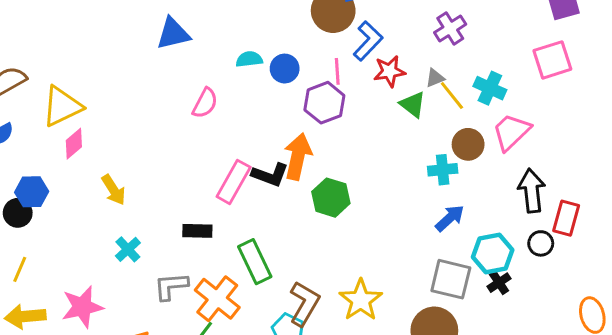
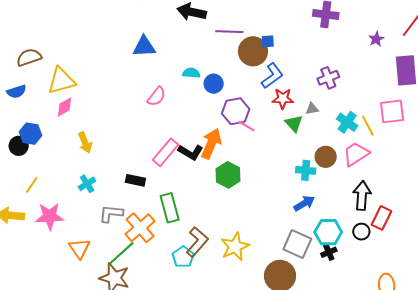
pink line: (337, 71) -> (247, 126), moved, turned -66
yellow line: (452, 95) -> (368, 126), moved
yellow line: (20, 269) -> (32, 185), moved

